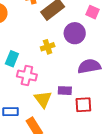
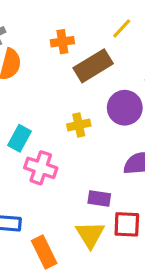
yellow triangle: (43, 99) -> (90, 235), moved

